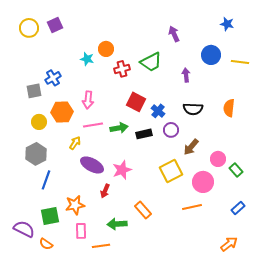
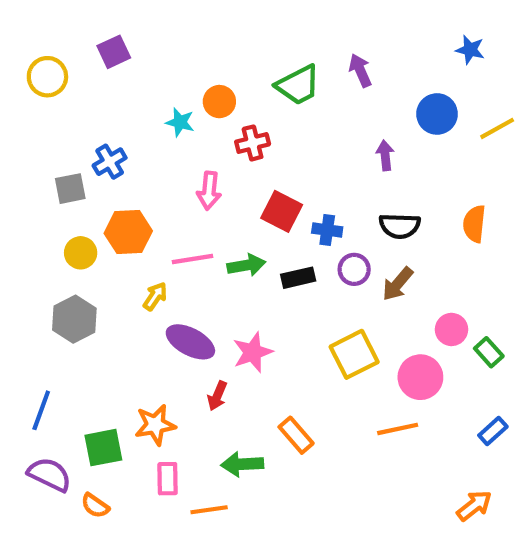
yellow circle: (29, 28) -> (47, 77), moved
green trapezoid: (151, 62) -> (298, 85), moved
yellow line: (240, 62) -> (497, 128), turned -36
pink arrow: (88, 100) -> (209, 191), moved
blue cross: (158, 111) -> (327, 230), turned -32
brown arrow: (191, 147) -> (398, 284), moved
blue line: (46, 180) -> (41, 410), moved

